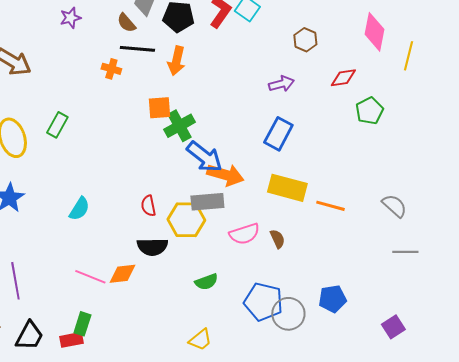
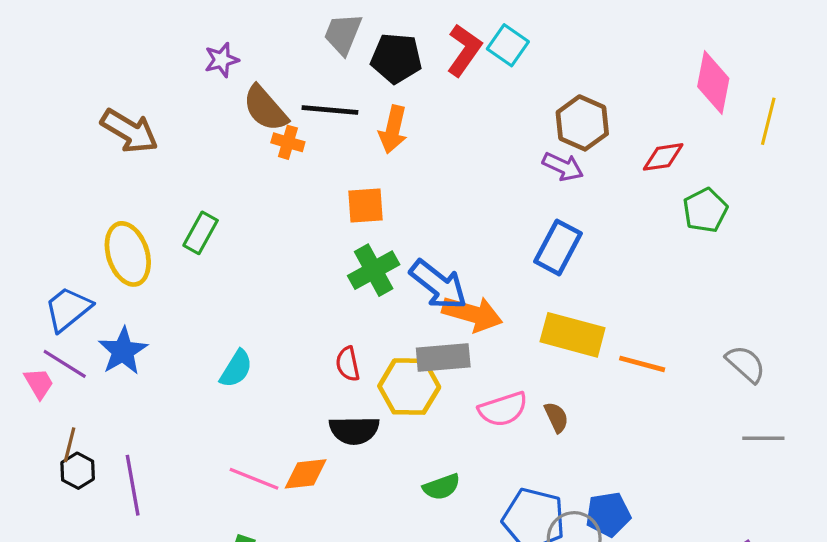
brown semicircle: (126, 23) -> (265, 108), moved, size x1.5
brown hexagon: (305, 40) -> (582, 123), moved, size x1.4
purple arrow: (281, 84) -> (563, 167), turned 40
green cross: (179, 126) -> (374, 270), moved
blue pentagon: (332, 299) -> (608, 514), moved

